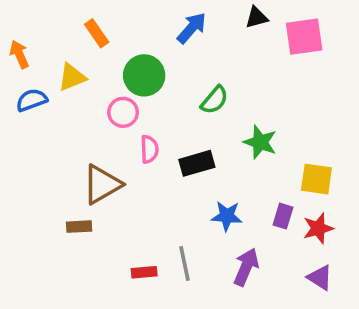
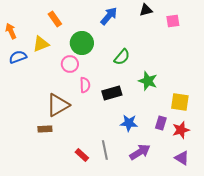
pink square: (304, 37) -> (173, 21), size x0.6
purple arrow: (246, 267) -> (140, 152), turned 35
red rectangle: (144, 272) -> (82, 155), turned 48

